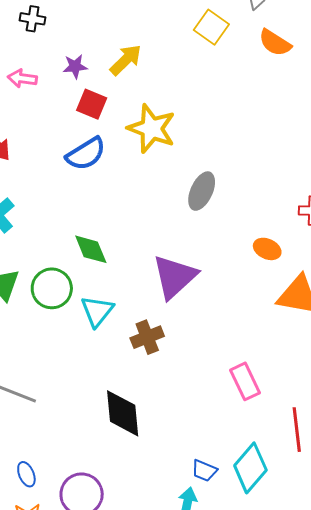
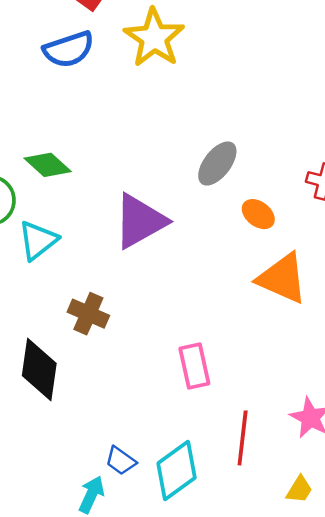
gray ellipse: (202, 191) -> (217, 164), moved
green diamond: (91, 249) -> (48, 165), turned -39
brown cross: (147, 337) -> (88, 314), moved, turned 32

